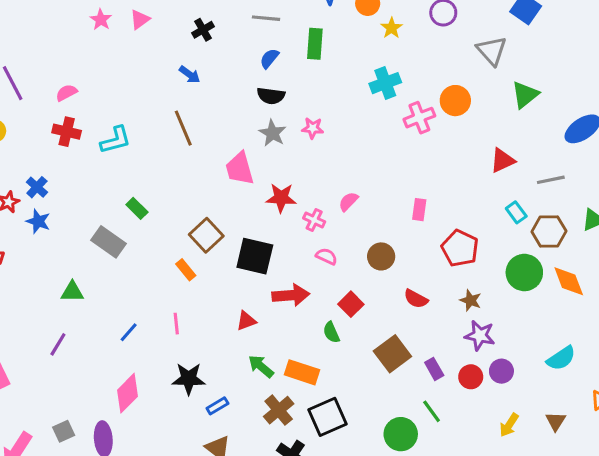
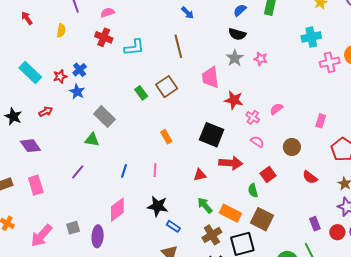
brown square: (206, 235) -> (167, 87), moved
gray rectangle: (109, 242) -> (105, 117), moved
blue line: (129, 332) -> (124, 171), turned -32
brown square: (392, 354) -> (262, 219), moved, turned -35
blue rectangle: (217, 406) -> (173, 226), turned 56

